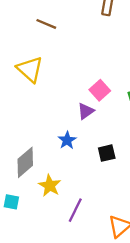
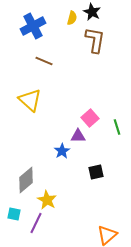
purple triangle: (86, 111) -> (78, 136), turned 35
blue star: (67, 140) -> (62, 151), moved
purple line: (75, 210) -> (36, 223), moved

